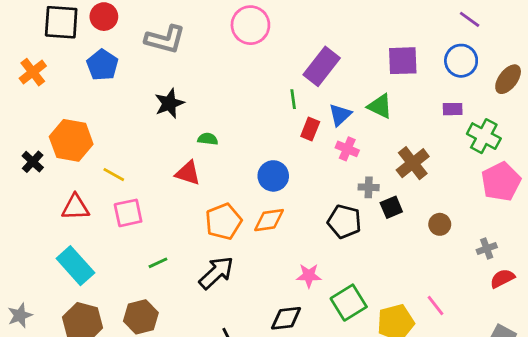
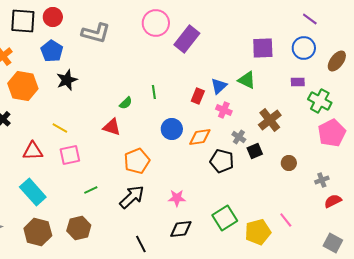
purple rectangle: (322, 66) -> (187, 39), moved
green line: (293, 99) -> (154, 92), moved
black star: (169, 103) -> (67, 80), moved
green semicircle: (208, 139) -> (126, 103), turned 128
orange hexagon: (71, 140) -> (23, 86), moved
gray cross: (369, 187) -> (239, 137), turned 32
orange diamond: (269, 220) -> (200, 137), moved
pink star: (309, 276) -> (177, 198), moved

